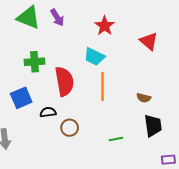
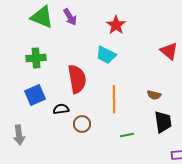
red triangle: (149, 41) -> (169, 51), moved
green cross: (35, 62) -> (36, 58), moved
orange line: (103, 86) -> (114, 99), moved

